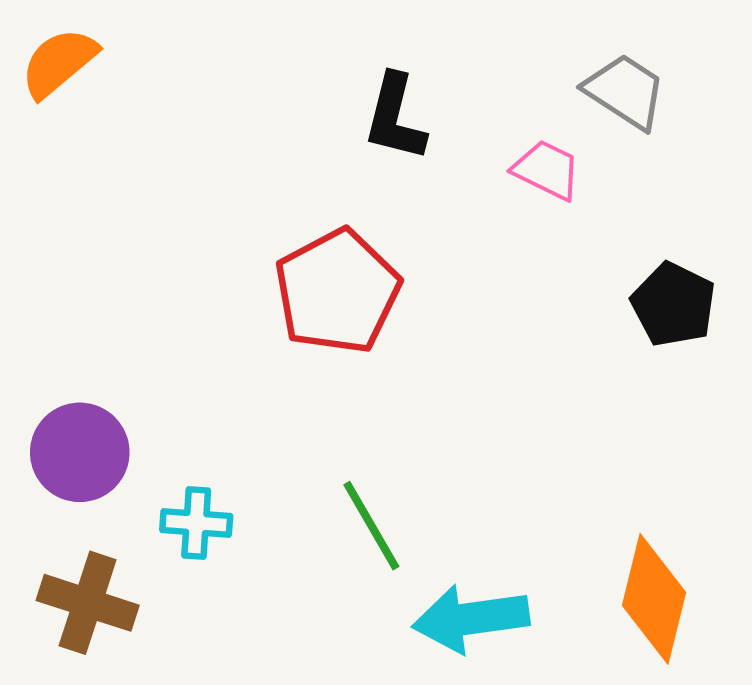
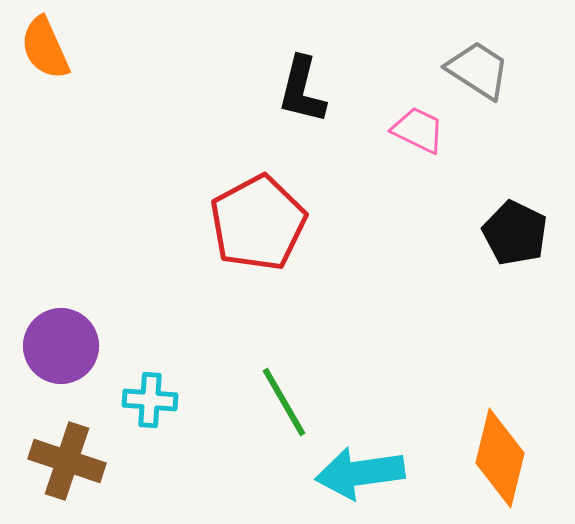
orange semicircle: (59, 63) -> (45, 48), turned -74

